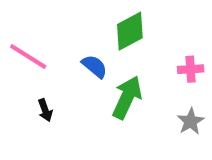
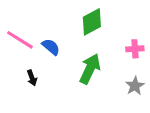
blue semicircle: (95, 66) -> (51, 47), moved

